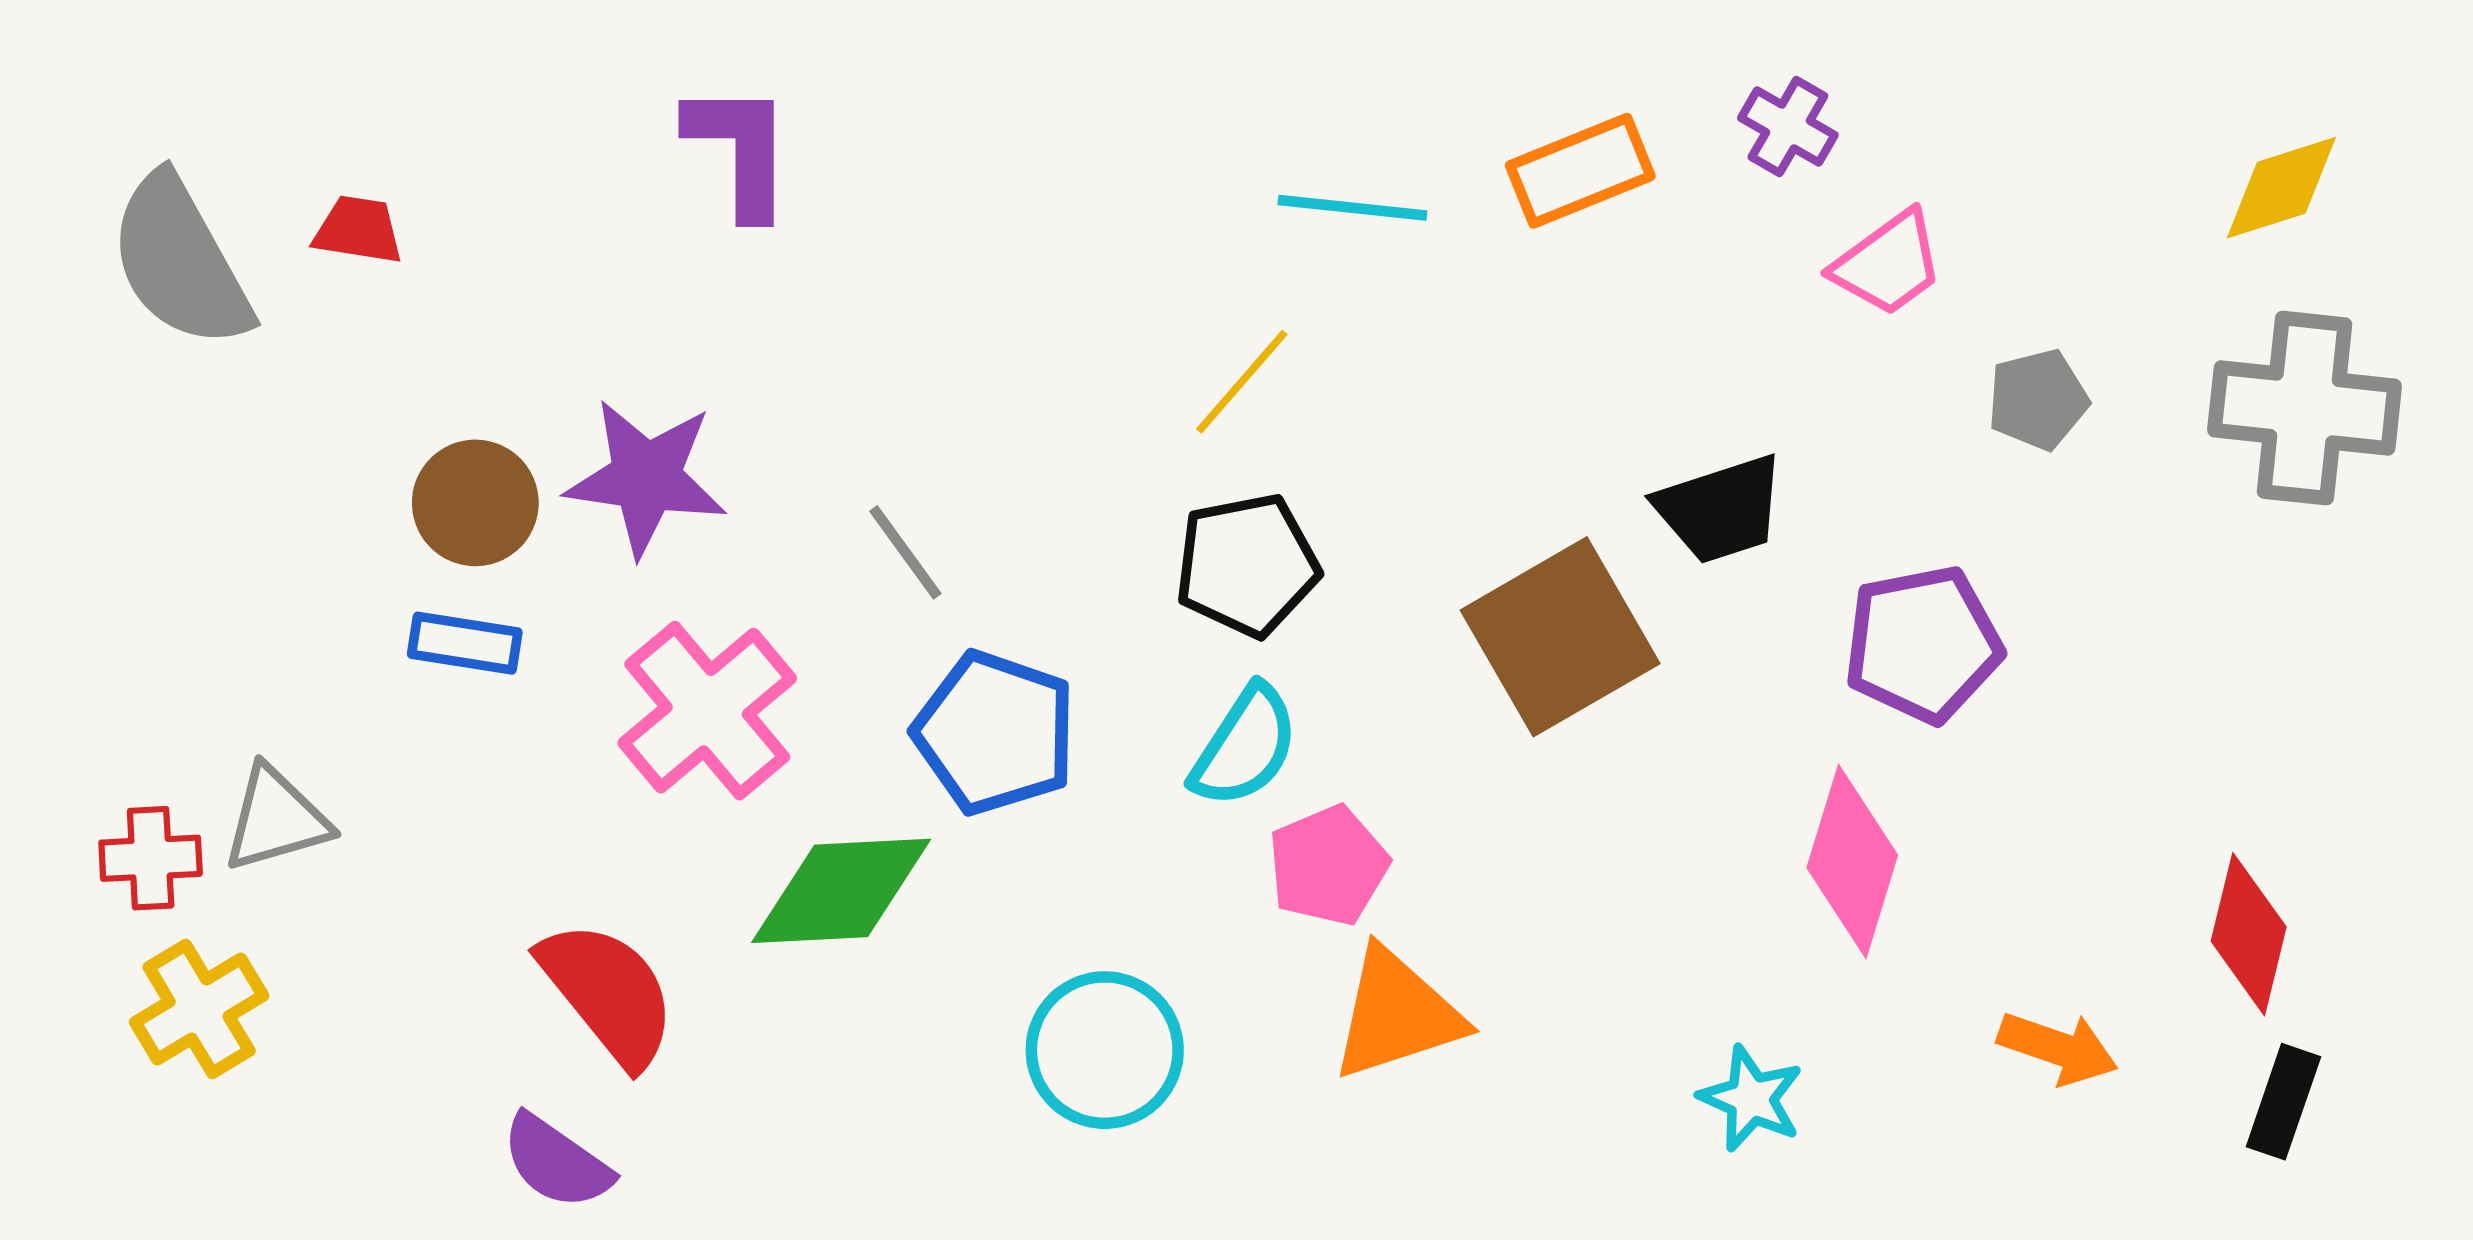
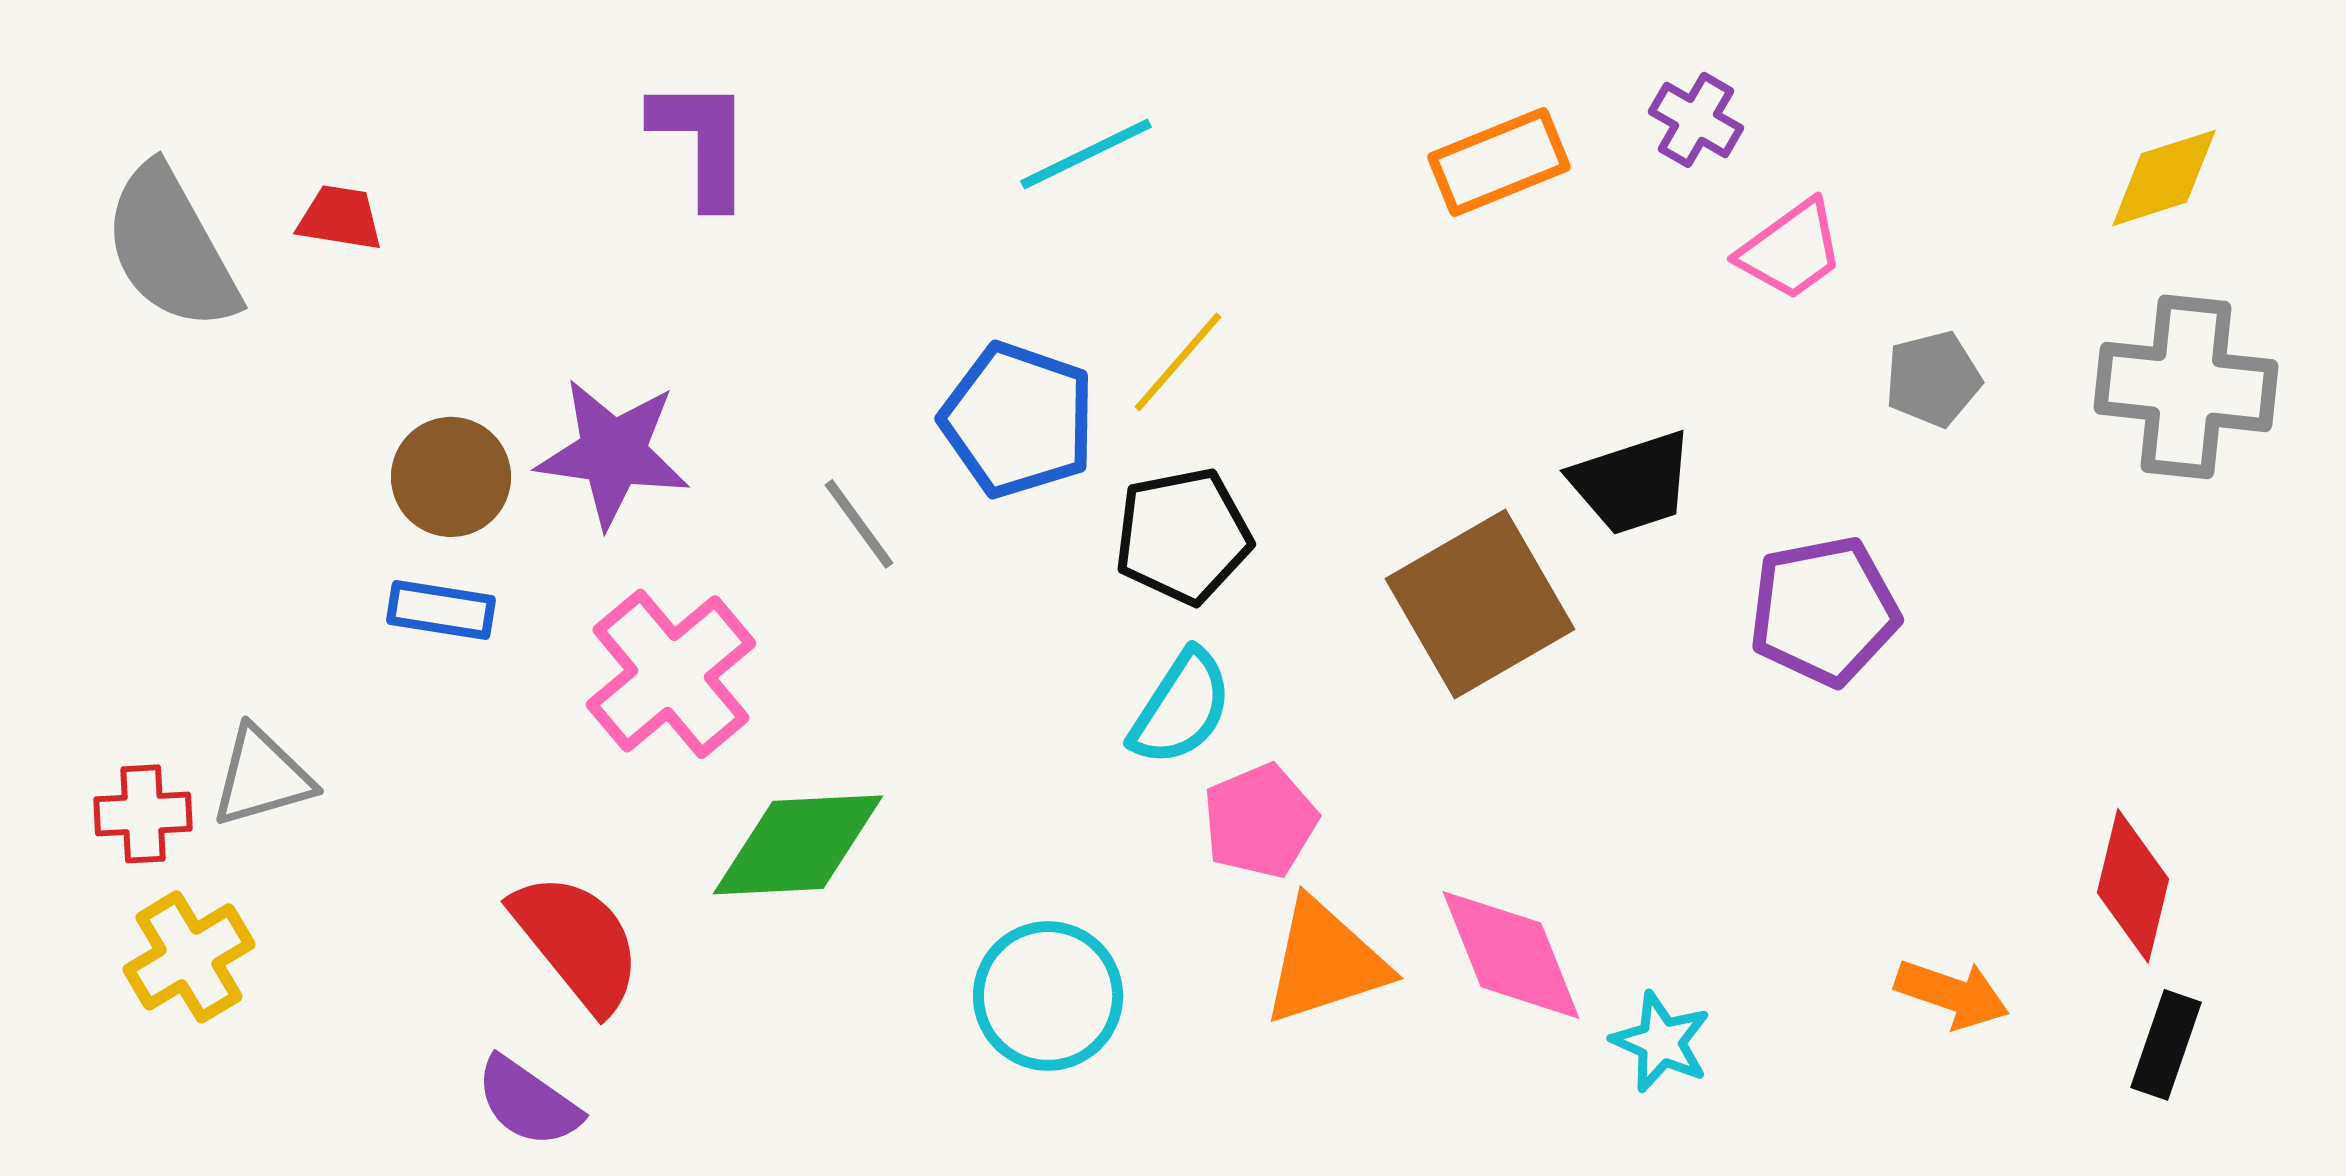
cyan line: (1352, 208) -> (1086, 154), moved, turned -32
blue pentagon: (995, 733) -> (1018, 420), moved
pink diamond: (1852, 861) -> (1511, 955), moved, turned -39

